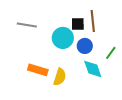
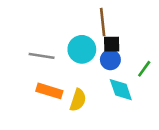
brown line: (93, 21) -> (103, 22), moved
black square: (78, 24) -> (112, 44), moved
gray line: (27, 25) -> (42, 56), moved

